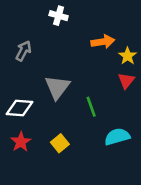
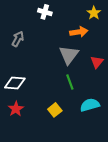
yellow star: (128, 56) -> (94, 13), moved
gray triangle: (57, 87) -> (69, 55), moved
yellow square: (60, 143) -> (55, 110), moved

